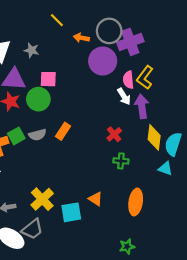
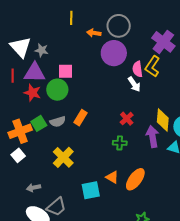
yellow line: (57, 20) -> (71, 18), turned 48
purple cross: (130, 42) -> (163, 42), moved, turned -30
gray star: (31, 50) -> (42, 50), moved
purple arrow: (142, 106) -> (152, 136), moved
green cross: (121, 161) -> (120, 143), moved
yellow cross: (42, 199) -> (63, 157), moved
orange ellipse: (136, 202) -> (135, 179), moved, turned 30

